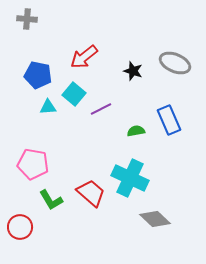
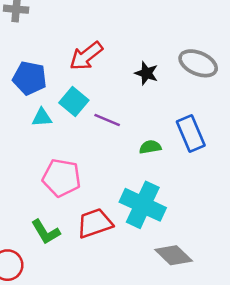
purple line: (101, 109) -> (107, 120), turned 50
pink pentagon: (33, 164) -> (62, 178), moved
red trapezoid: (91, 193) -> (95, 223), turned -60

